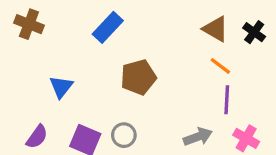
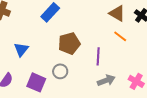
purple line: (227, 100) -> (98, 56), moved
gray circle: (124, 135) -> (60, 71), moved

